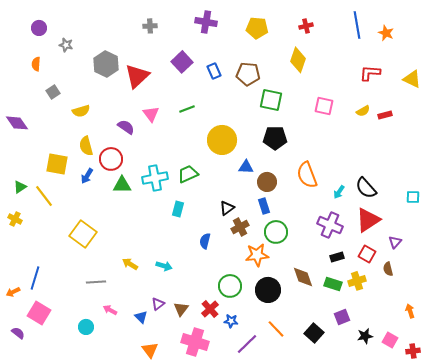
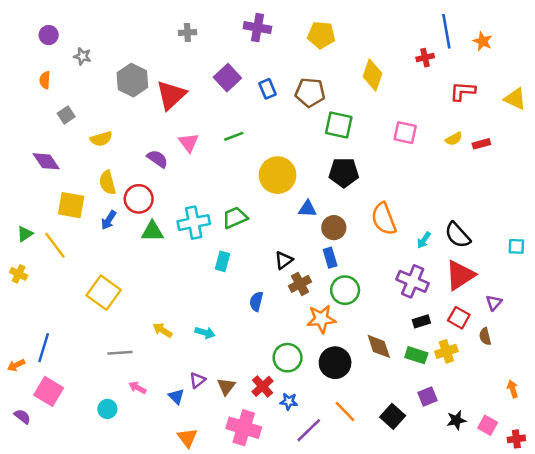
red cross: (306, 26) -> (425, 58), moved
purple diamond: (17, 123) -> (46, 161), moved

